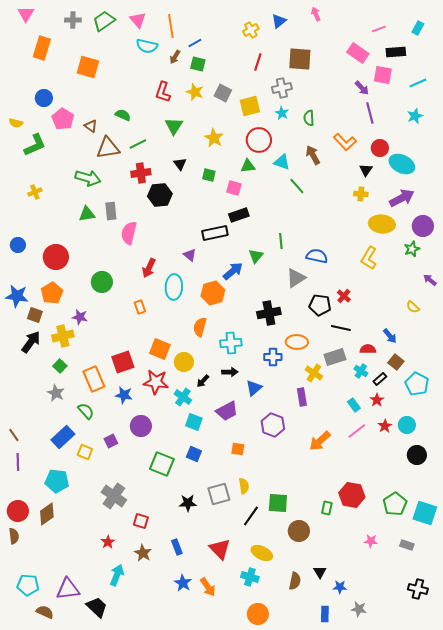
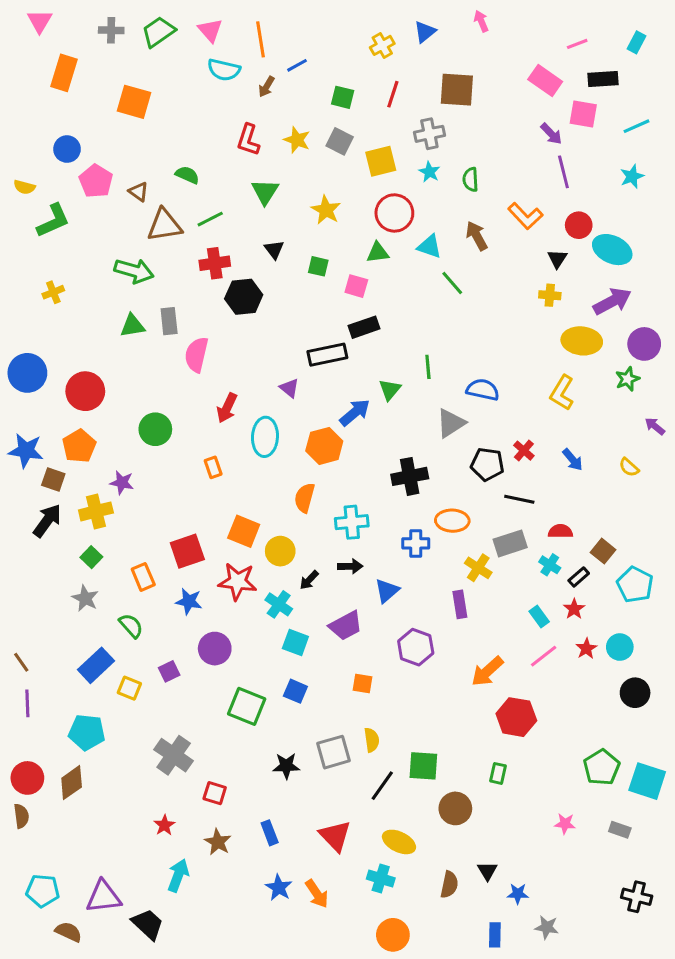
green square: (198, 64) -> (343, 97), moved
blue circle: (18, 245) -> (27, 373), size x1.6
blue arrow: (390, 336) -> (573, 460), moved
orange rectangle: (94, 379) -> (143, 577), size x0.7
red hexagon: (352, 495) -> (516, 717), moved

